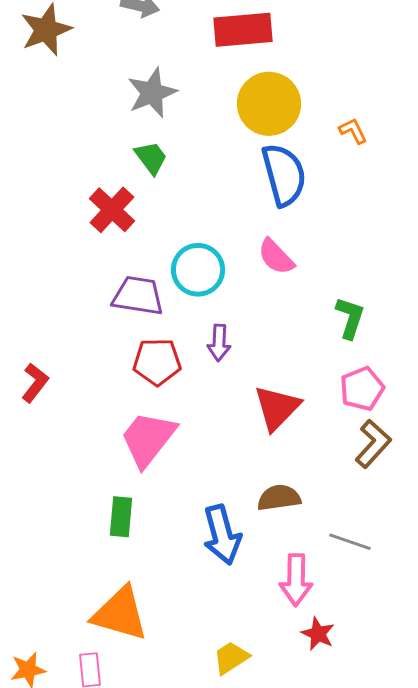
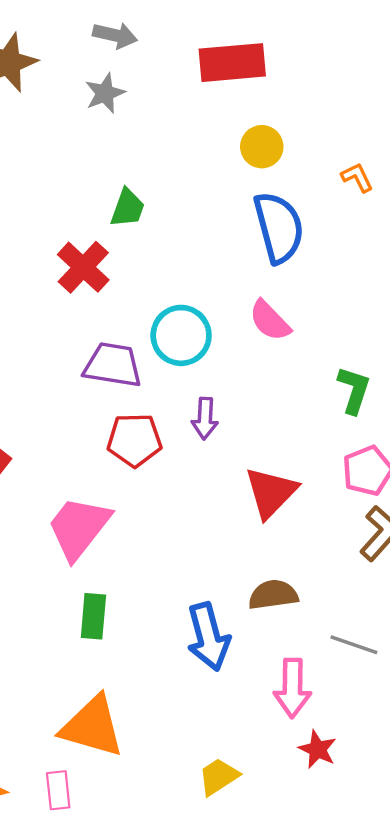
gray star: (152, 93) -> (105, 93), moved, size x0.7
yellow circle: (269, 104) -> (262, 147), size x0.6
green trapezoid: (151, 158) -> (128, 208), turned 57
pink trapezoid: (148, 439) -> (79, 528), moved

